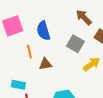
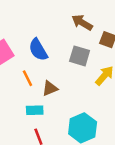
cyan rectangle: (18, 85) -> (35, 110), moved

